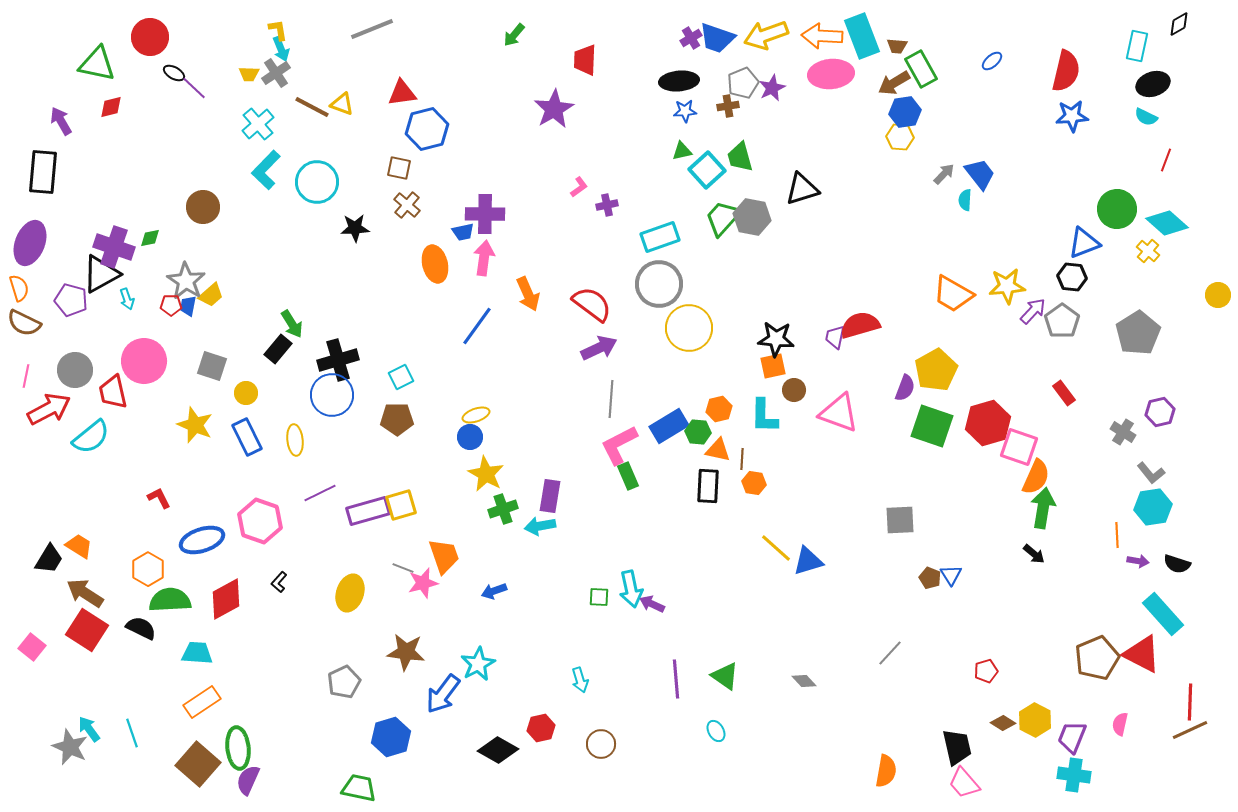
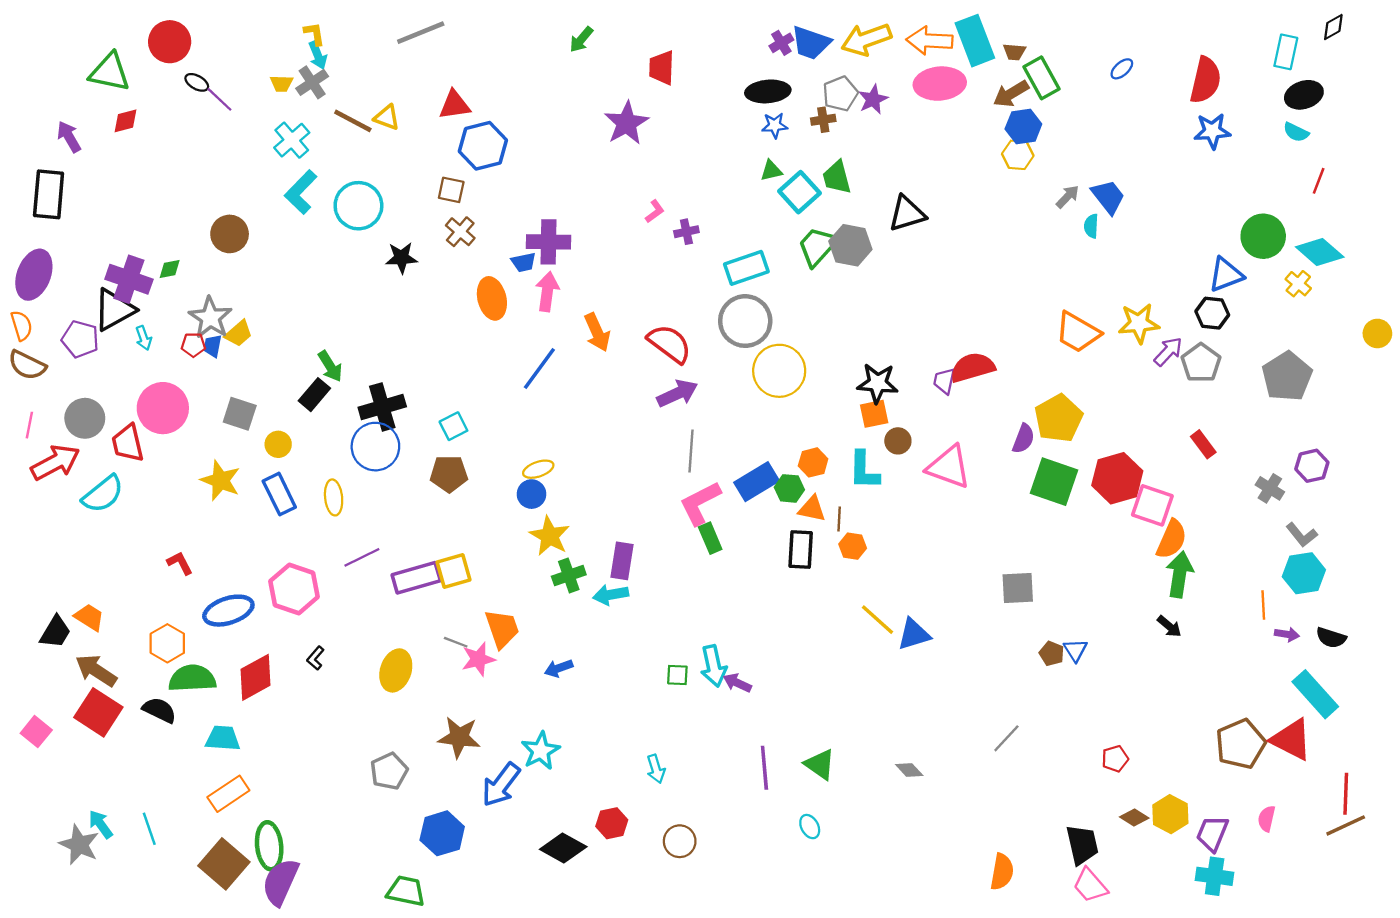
purple semicircle: (248, 780) -> (280, 882), size x1.4

